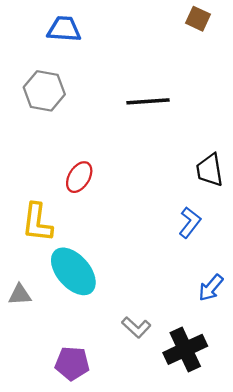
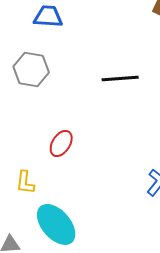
yellow L-shape: (37, 222) -> (25, 182), size x0.7

